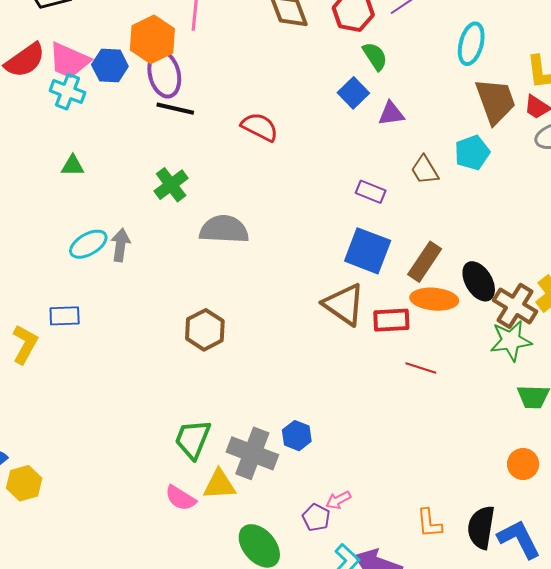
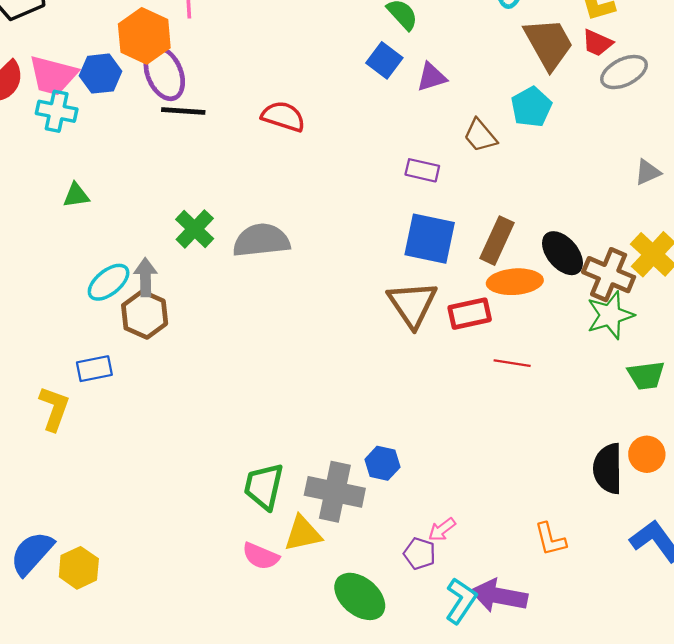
green cross: (171, 185) -> (195, 229), moved
brown triangle: (344, 304) -> (412, 304), turned 30
brown hexagon: (205, 330) -> (145, 314), moved
black semicircle: (481, 527) -> (608, 469), moved

